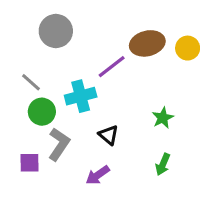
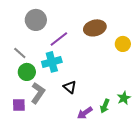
yellow circle: (188, 48) -> (123, 44), moved
purple line: (112, 67) -> (59, 39), moved
green star: (163, 118) -> (124, 98), moved
purple arrow: (98, 175) -> (85, 113), moved

